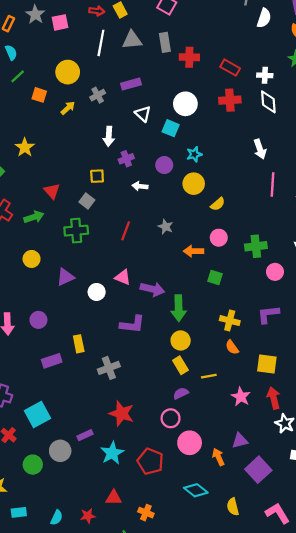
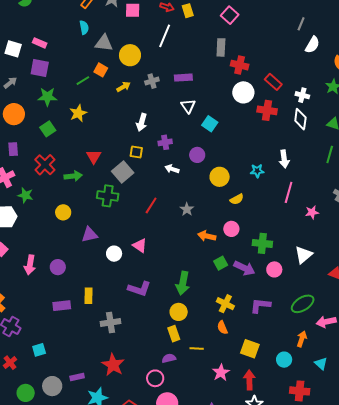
gray triangle: (132, 40) -> (104, 43), moved
green line: (18, 76) -> (83, 81), moved
white circle: (185, 104) -> (243, 92), moved
white arrow: (109, 136) -> (142, 122), moved
cyan star: (194, 154) -> (257, 171), moved
gray square: (87, 201) -> (123, 172), size x1.5
green square: (215, 278) -> (221, 263), turned 32
purple arrow: (152, 289) -> (244, 268), moved
cyan square: (37, 414) -> (39, 350), size x0.6

